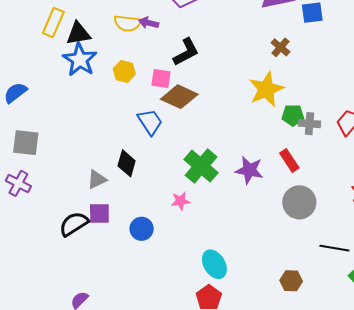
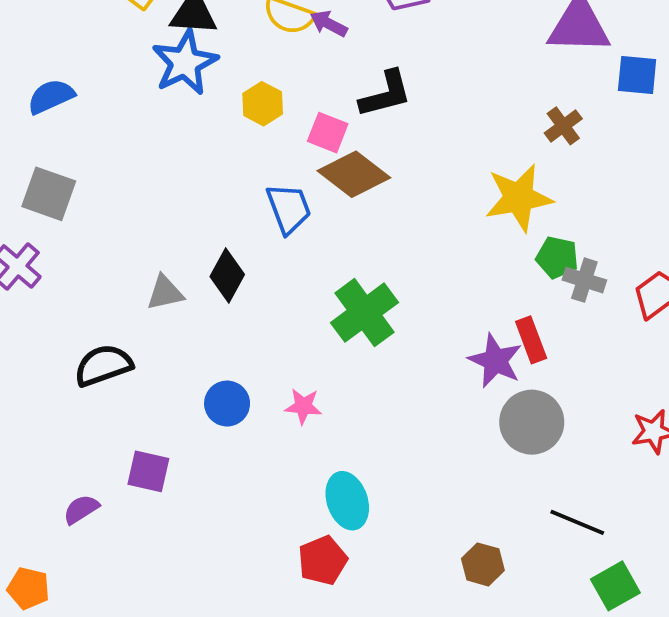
purple star: (249, 170) -> (495, 361), moved
pink star: (180, 201) -> (303, 406), moved
purple square: (99, 214) -> (148, 471), moved

